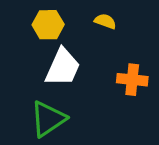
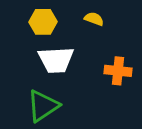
white trapezoid: (63, 67) -> (56, 60), turned 63

